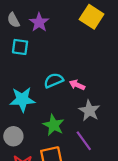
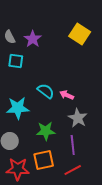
cyan semicircle: (54, 80) -> (46, 91), turned 60
green star: (54, 125) -> (46, 131), turned -30
purple line: (84, 141) -> (73, 145), turned 30

